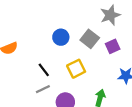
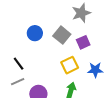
yellow square: (76, 69) -> (70, 65), moved

